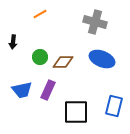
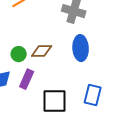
green circle: (40, 57) -> (19, 54), moved
blue ellipse: (102, 59) -> (81, 48), turned 65

